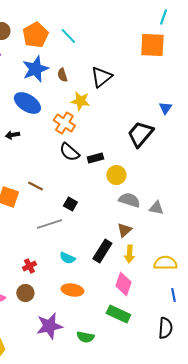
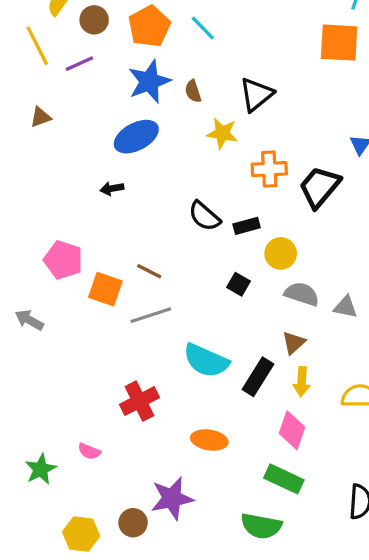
blue ellipse: (27, 103) -> (136, 137), turned -60
orange cross: (64, 123) -> (269, 169), moved, turned -35
black square: (70, 204) -> (238, 284), moved
gray line: (49, 224) -> (151, 315), moved
cyan semicircle: (67, 258) -> (206, 360), moved, size x1.8
red cross: (29, 266) -> (140, 401), size x1.6
brown circle: (25, 293) -> (133, 523), moved
green semicircle: (85, 337) -> (261, 526), moved, size x1.4

